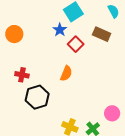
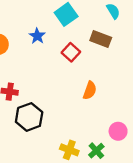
blue star: (60, 30) -> (37, 36), moved
orange semicircle: (66, 73) -> (90, 90), moved

